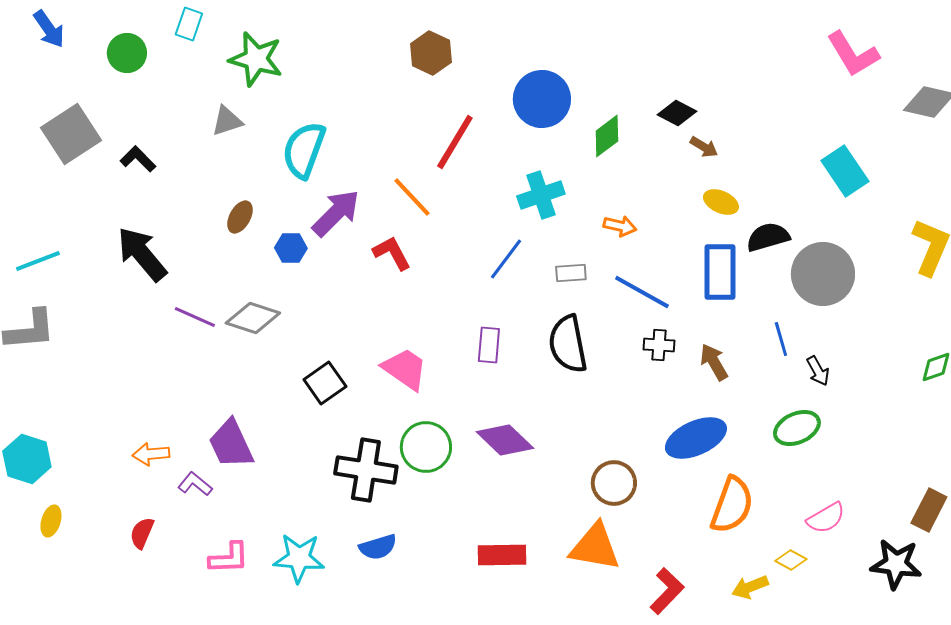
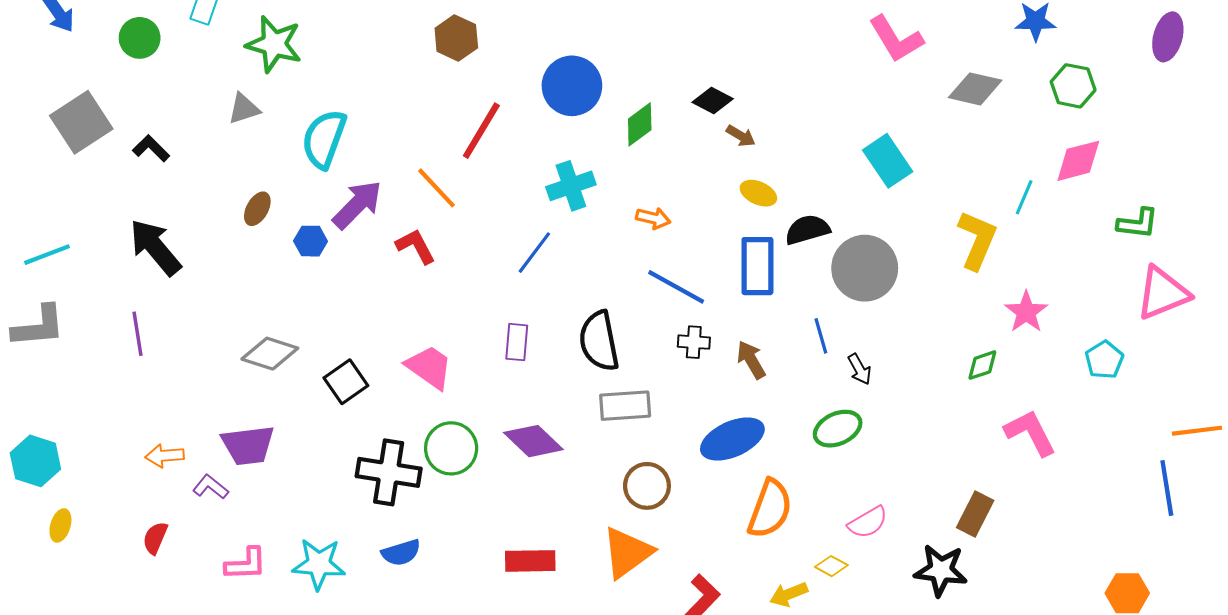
gray rectangle: (571, 273) -> (625, 406), moved, size x1.6
purple line: (195, 317) -> (138, 334), moved, turned 57
gray diamond: (253, 318) -> (270, 354), moved
purple trapezoid: (231, 444) -> (248, 445), turned -72
orange triangle: (595, 547) -> (627, 553), turned -46

